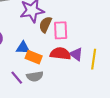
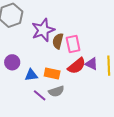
blue triangle: (23, 48) -> (31, 75), moved
red semicircle: (60, 54) -> (77, 66), turned 144

